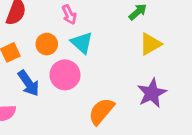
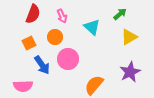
pink arrow: (69, 15) -> (62, 16), moved
cyan triangle: (82, 43) -> (92, 27), moved

